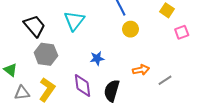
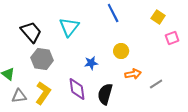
yellow circle: (130, 29) -> (121, 51), moved

